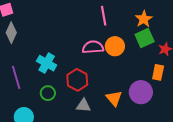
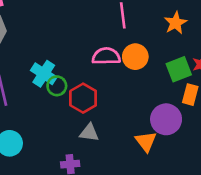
green square: (145, 38) -> (179, 69), moved
green circle: (48, 93) -> (57, 86), moved
orange triangle: (114, 98) -> (146, 141), moved

